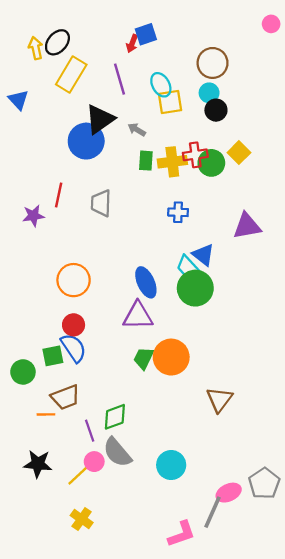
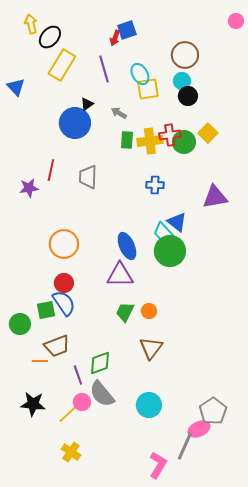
yellow arrow: (36, 48) -> (31, 24), moved
black triangle: (100, 119) -> (87, 104), size x0.5
orange circle: (171, 357) -> (149, 311), size x0.5
brown triangle: (219, 400) -> (151, 348), moved
gray pentagon: (264, 483) -> (213, 411), moved
pink L-shape: (181, 534) -> (158, 465), turned -40

